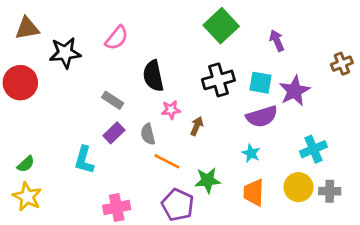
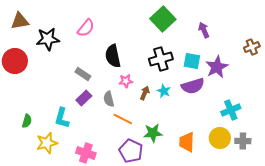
cyan star: (251, 153) -> (164, 91), moved
green semicircle: (26, 164) -> (27, 121), moved, turned -32
yellow star: (27, 197) -> (47, 143), moved, turned 30
pink cross: (117, 207) -> (86, 153), turned 30

